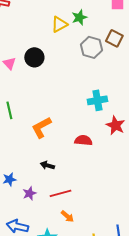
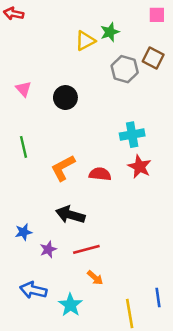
black circle: (34, 57) -> (65, 98), moved
red star: (115, 125) -> (139, 167), moved
red semicircle: (83, 140) -> (100, 174), moved
black arrow: (47, 165) -> (70, 215), size x1.6

